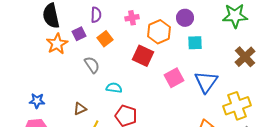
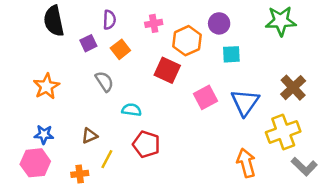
orange star: (57, 44) -> (46, 86), moved
brown cross: (245, 57) -> (293, 88), moved
blue star: (37, 101) -> (44, 134), moved

